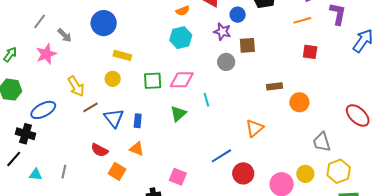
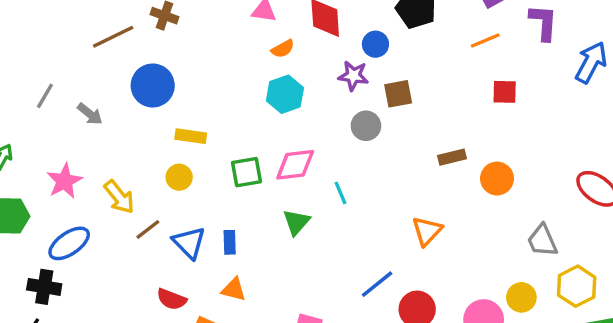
pink star: (46, 54) -> (64, 181), moved

